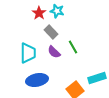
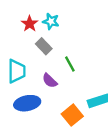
purple semicircle: (54, 52) -> (50, 81), moved

